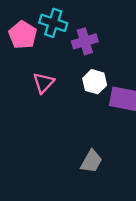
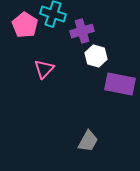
white hexagon: (95, 82) -> (96, 56), moved

